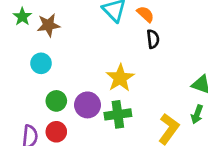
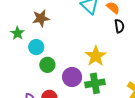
green star: (22, 17) -> (17, 33), moved
green circle: (56, 101) -> (47, 65), moved

